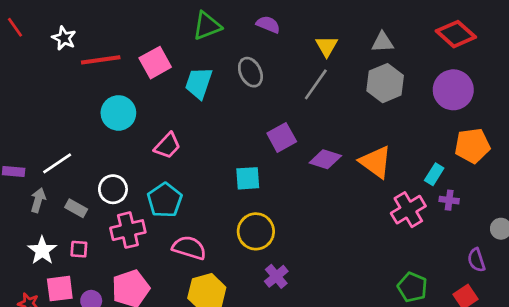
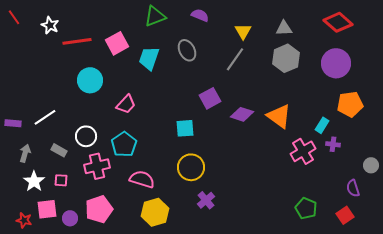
gray arrow: (38, 200) -> (25, 153), moved

